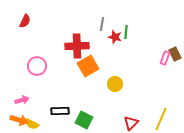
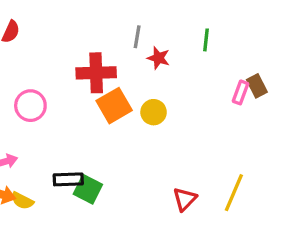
green line: (126, 32) -> (206, 40), moved
yellow circle: (115, 84) -> (154, 112), moved
green square: (84, 120) -> (88, 189), moved

